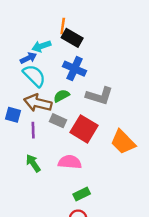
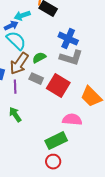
blue cross: (75, 69) -> (68, 39), moved
brown arrow: (38, 103) -> (19, 64), turned -70
pink semicircle: (70, 162) -> (72, 120), moved
green rectangle: (82, 194) -> (56, 141), size x1.5

